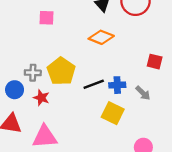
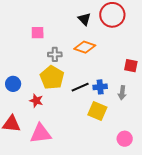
gray cross: (33, 73) -> (55, 54), moved
blue circle: (15, 90) -> (13, 84), moved
gray arrow: (143, 93) -> (122, 93), turned 56

